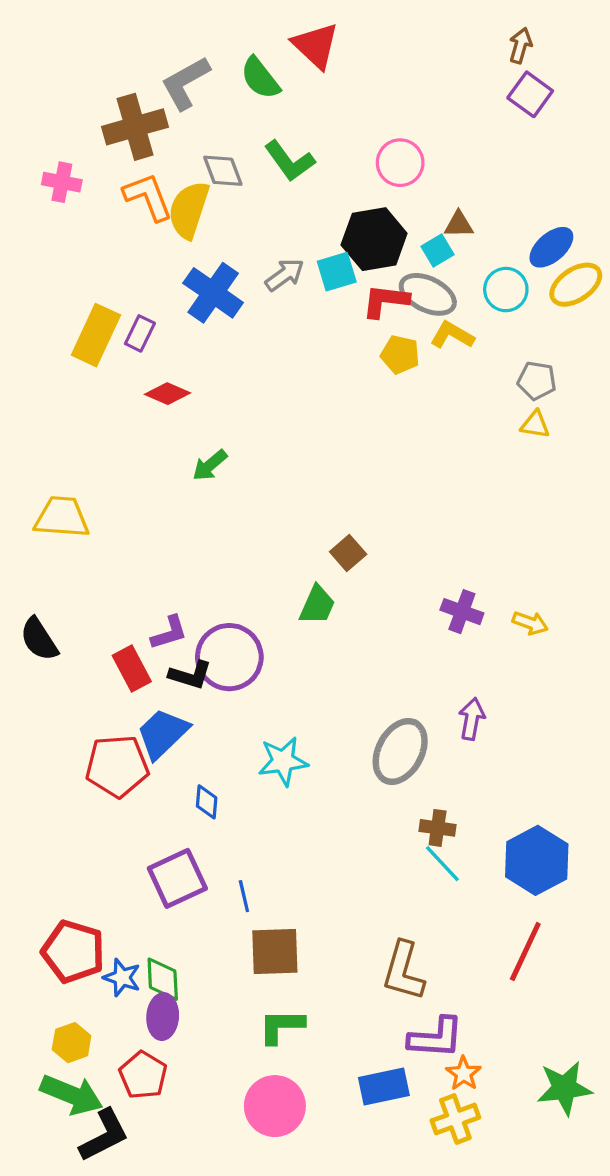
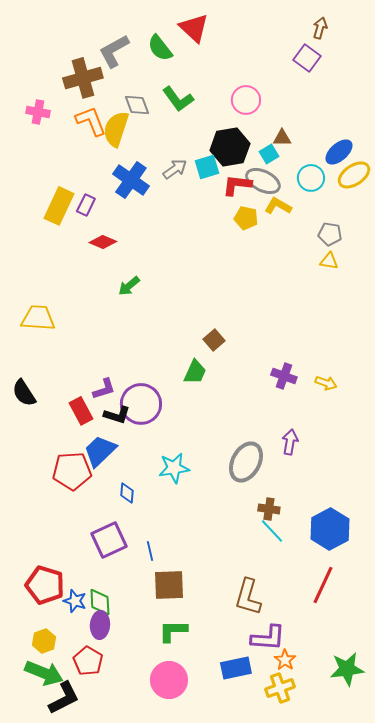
purple square: (530, 94) -> (307, 58), moved

